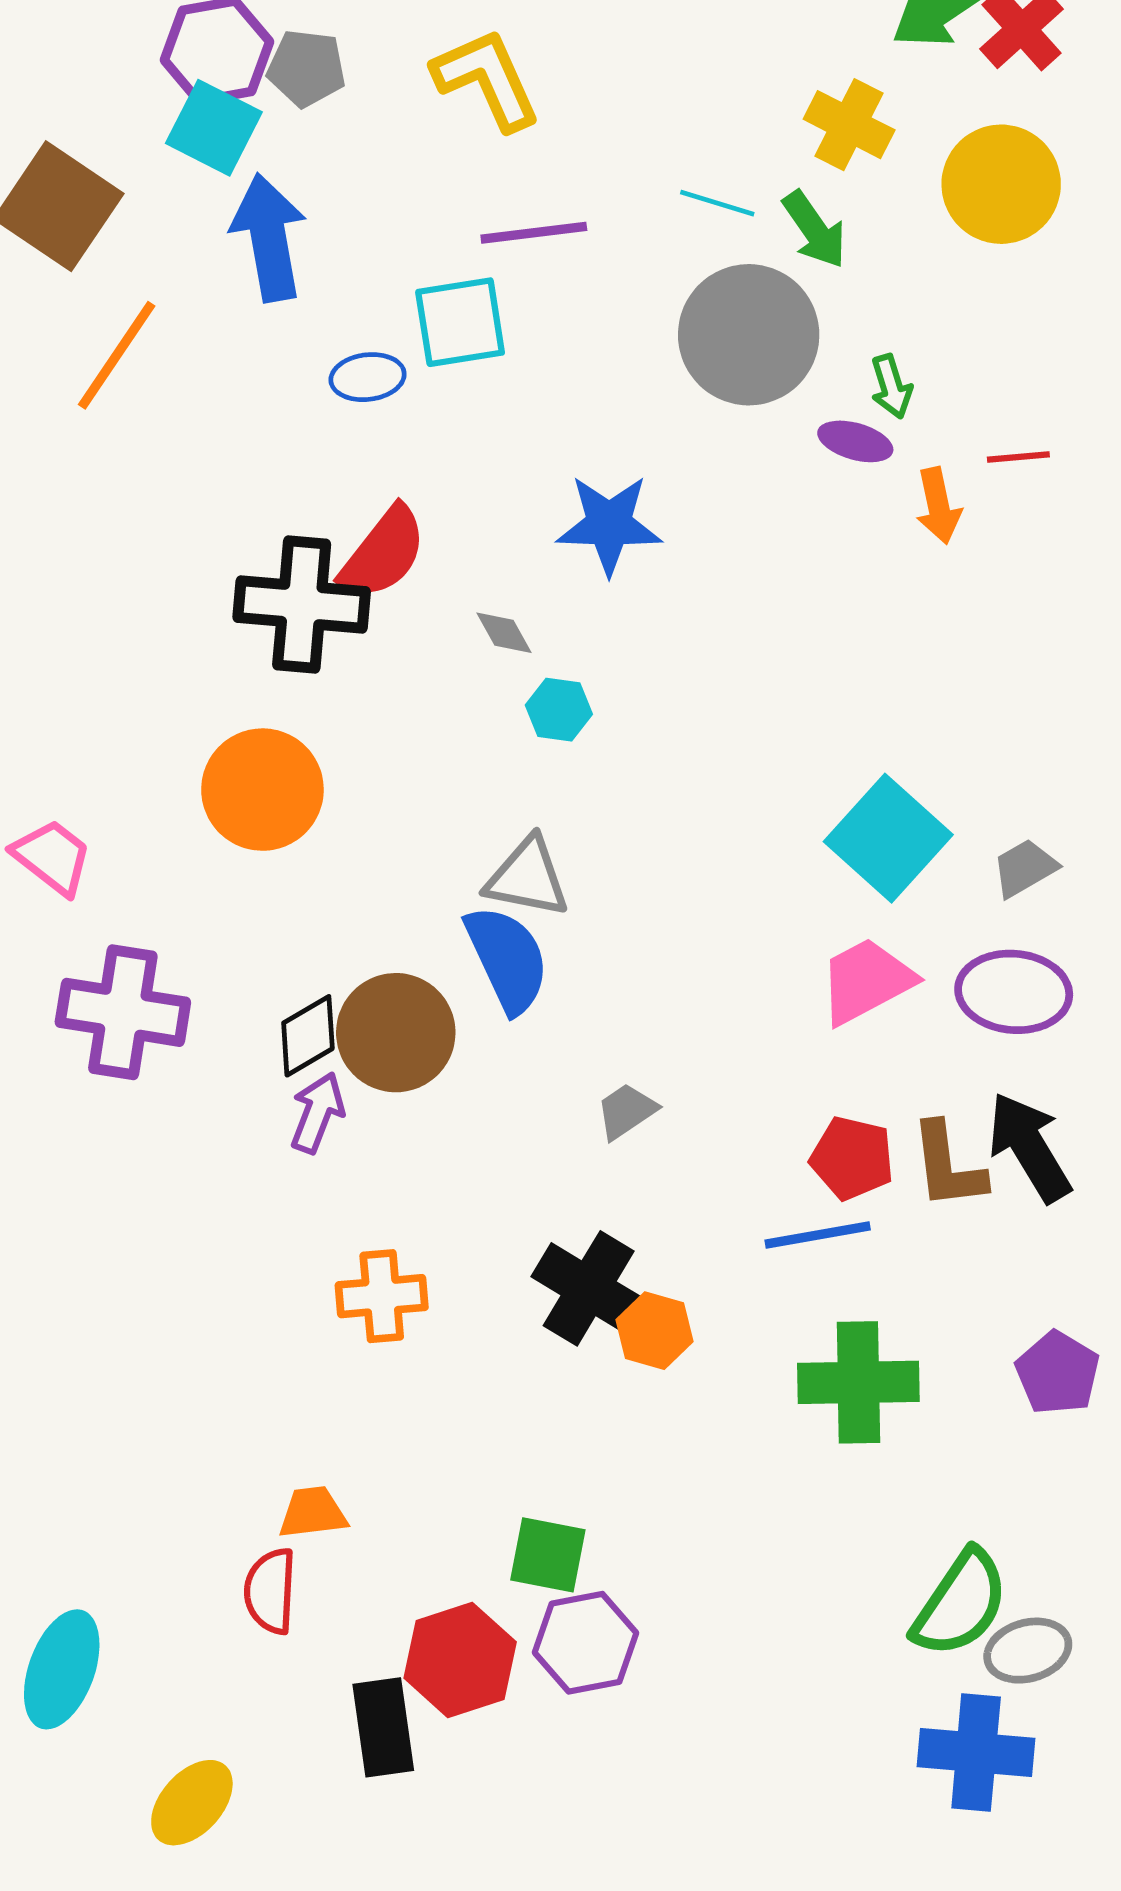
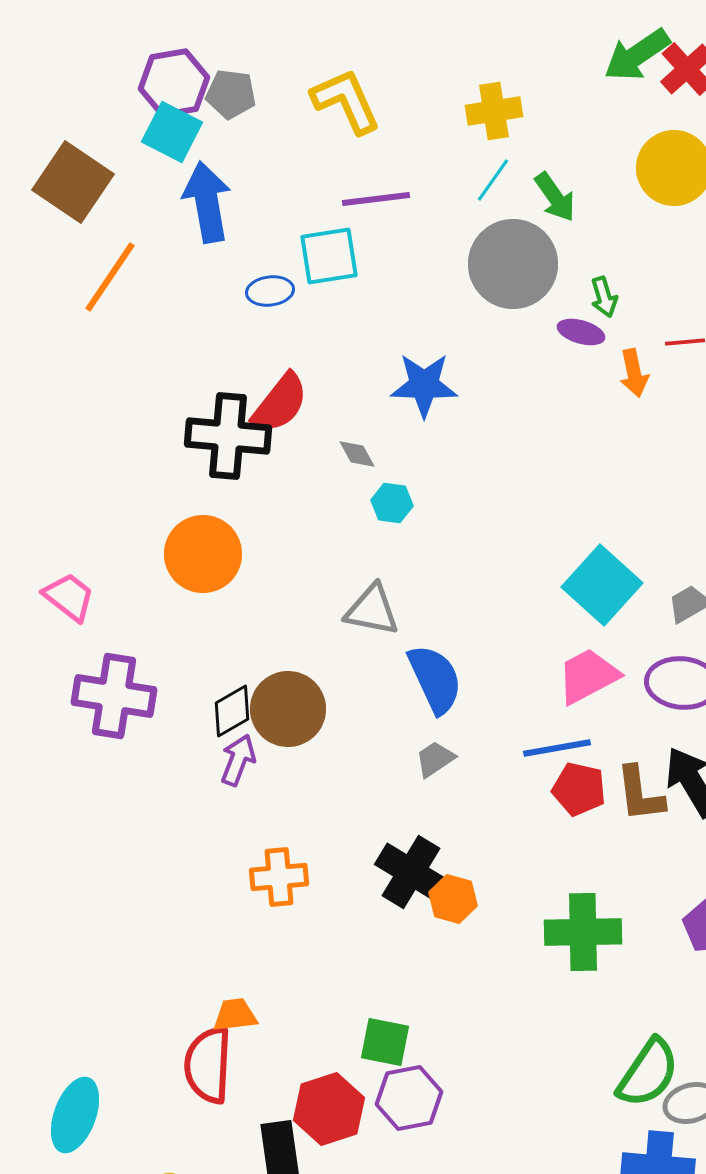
yellow cross: (849, 125) -> (494, 111), moved, turned -36
cyan line: (717, 203) -> (493, 180), turned -72
blue semicircle: (507, 959) -> (435, 679), moved
blue line: (818, 1235) -> (557, 748), moved
red semicircle: (270, 1591) -> (208, 1065), size x1.4

